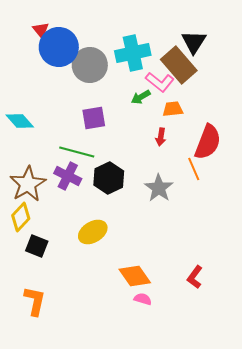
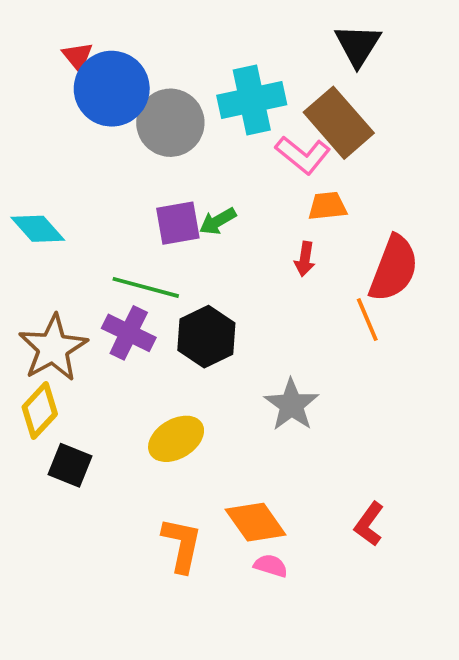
black triangle: (194, 42) -> (358, 45), moved
green arrow: (141, 97) -> (218, 221), moved
gray star: (159, 188) -> (292, 405), moved
orange L-shape: (35, 301) -> (182, 545), moved

